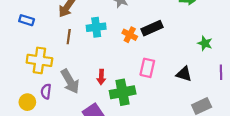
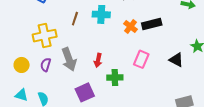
yellow cross: (39, 60) -> (45, 36), turned -30
black triangle: (184, 74) -> (176, 60), moved
green cross: (123, 92) -> (115, 78), size x0.7
yellow circle: (27, 102) -> (22, 65), moved

